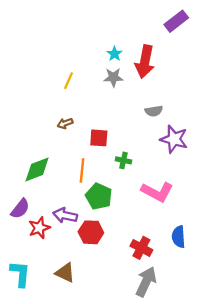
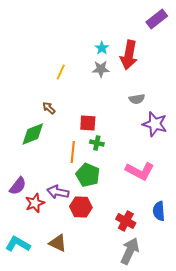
brown arrow: (65, 123) -> (49, 108), moved, turned 64
green cross: (123, 160) -> (97, 143), moved
green diamond: (37, 169) -> (33, 134), moved
cyan L-shape: (20, 274) -> (18, 244), turned -65

